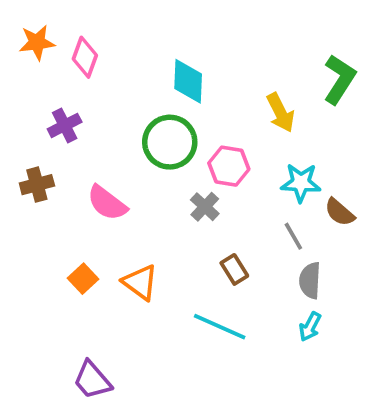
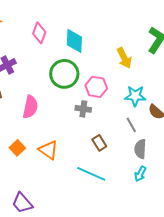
pink diamond: (85, 57) -> (39, 33), moved
pink semicircle: (107, 203) -> (30, 107), turned -115
gray cross: (205, 207) -> (83, 109), turned -35

